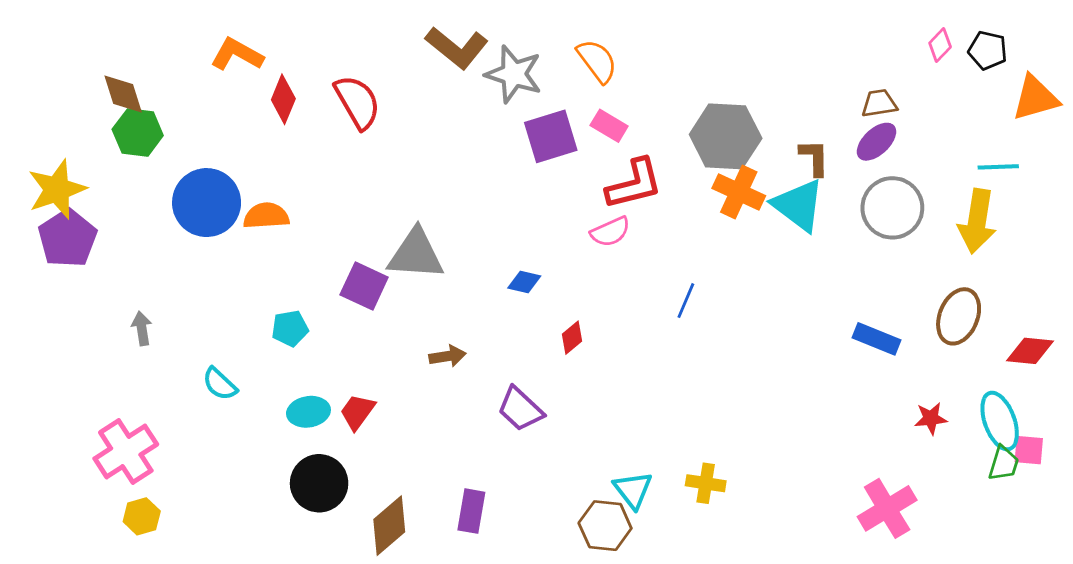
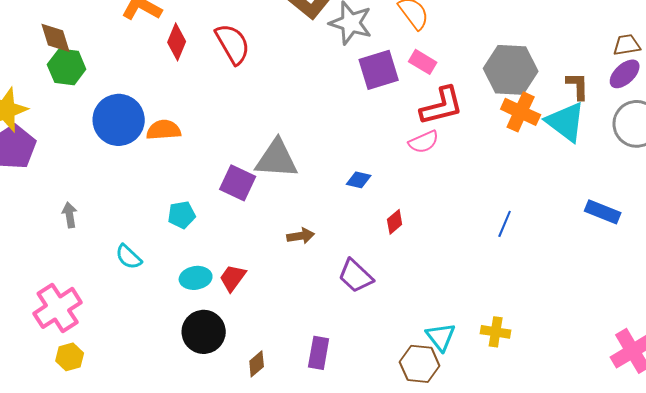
blue line: (686, 301) -> (505, 224), moved
blue rectangle: (876, 339) -> (603, 212), moved
brown diamond: (389, 526) -> (257, 364), size x0.6

